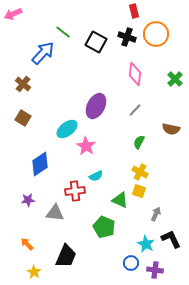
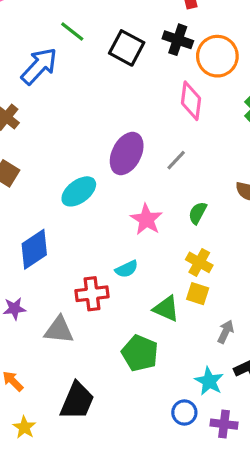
orange circle: (156, 34) -> (217, 56), moved
gray line: (135, 110) -> (176, 160), moved
pink star: (86, 146) -> (146, 219), moved

